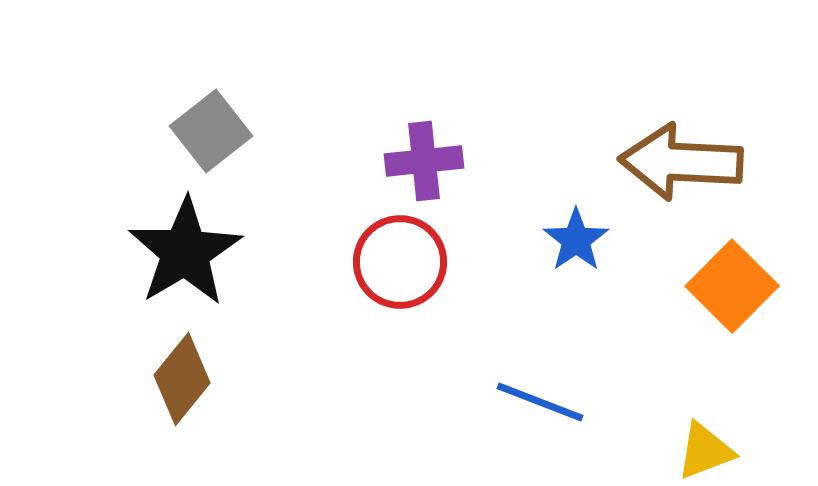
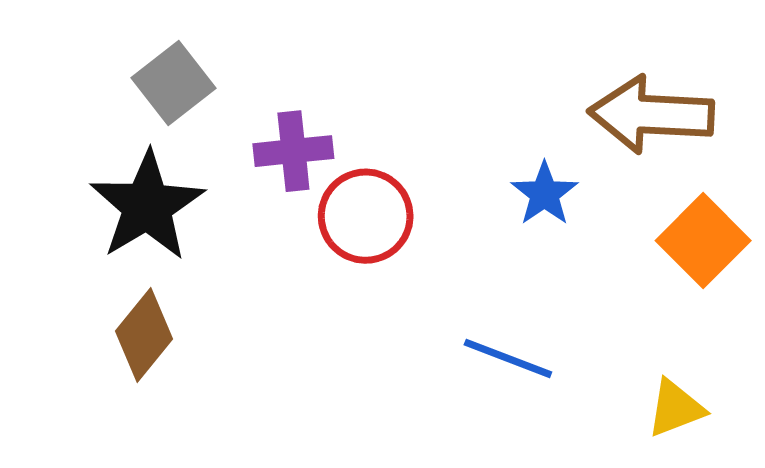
purple cross: (424, 161) -> (293, 151), moved

